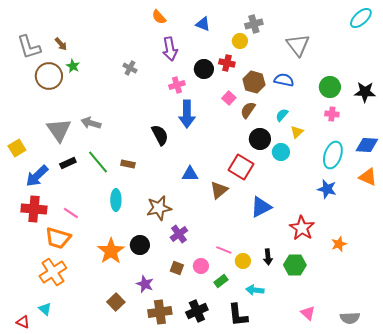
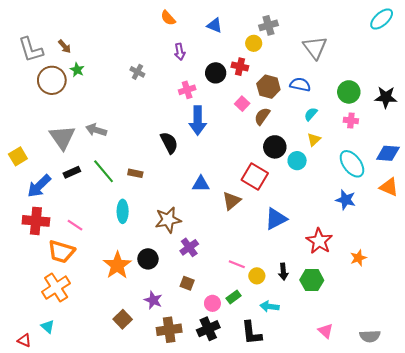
purple arrow: (170, 49) -> (180, 52), size x0.7
cyan semicircle: (282, 115) -> (311, 114), moved
cyan ellipse: (333, 155) -> (352, 164), turned -56
pink circle: (201, 266) -> (212, 303), moved

